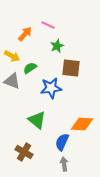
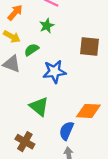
orange arrow: (25, 34) -> (15, 13), moved
green star: (57, 46) -> (47, 26), moved
brown square: (71, 68) -> (89, 46), moved

